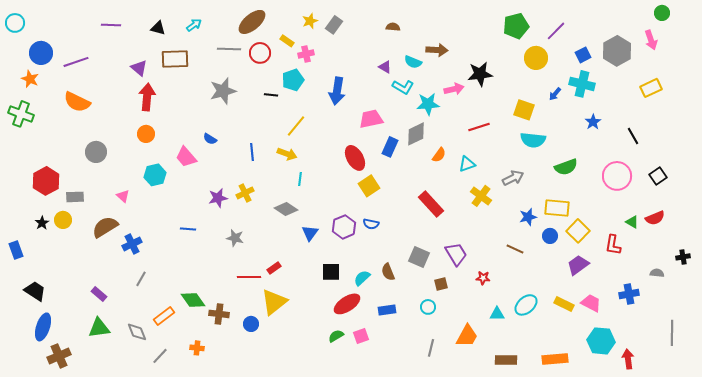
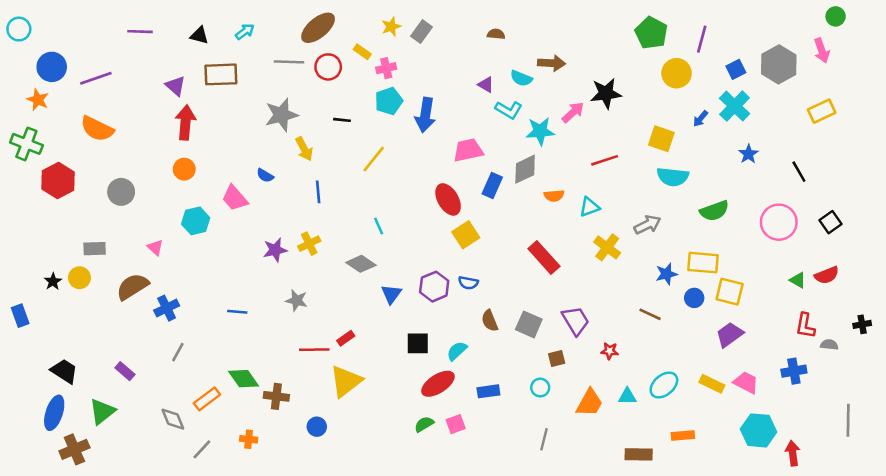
green pentagon: (516, 26) -> (651, 33), turned -30
purple line: (556, 31) -> (702, 39), turned -30
cyan pentagon: (293, 80) -> (389, 101), moved
cyan cross: (582, 84) -> (735, 106), turned 30
pink arrow: (454, 89) -> (573, 112), turned -30
yellow arrow: (287, 154) -> (304, 149), moved, turned 42
orange semicircle: (439, 155) -> (554, 196), turned 49
cyan line: (300, 179) -> (379, 226), turned -32
red hexagon: (46, 181) -> (58, 181), moved
blue line: (188, 229) -> (237, 312), moved
yellow square: (578, 231) -> (730, 292), turned -30
red L-shape: (613, 245) -> (805, 326), moved
brown semicircle: (388, 272) -> (490, 321), moved
black trapezoid: (35, 291) -> (64, 371), moved
blue circle: (251, 324) -> (317, 427), moved
green triangle: (99, 328) -> (102, 412), moved, turned -30
orange trapezoid: (467, 336) -> (589, 403), moved
orange rectangle: (555, 359) -> (683, 435), moved, size x0.7

